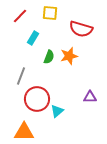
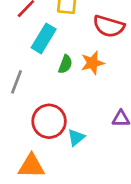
cyan rectangle: (33, 38) -> (44, 38), size x1.5
gray line: (21, 76) -> (16, 82), moved

